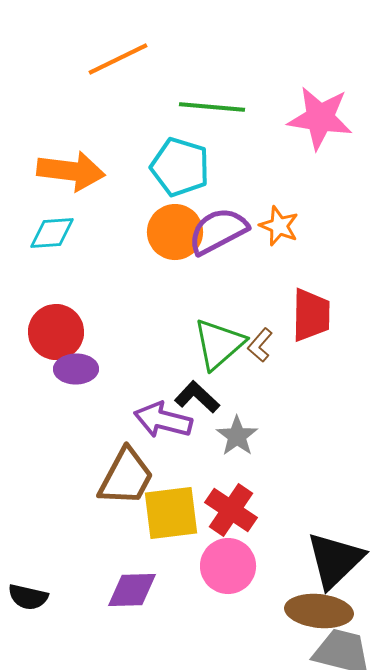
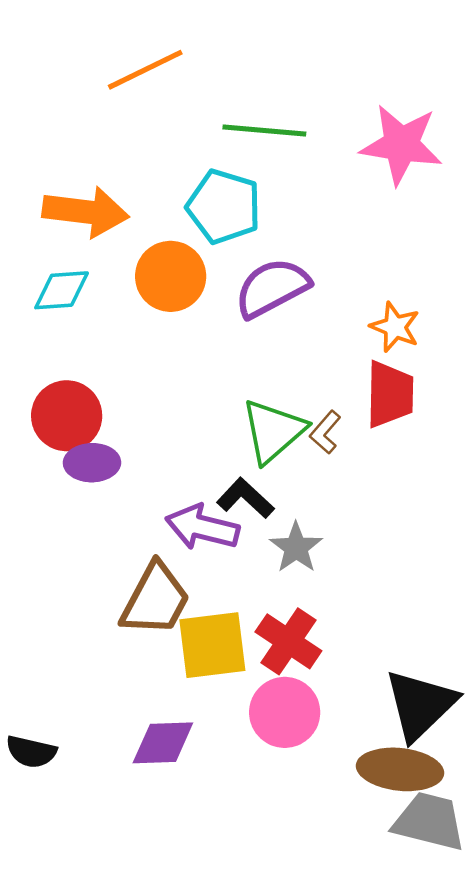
orange star: (279, 226) -> (395, 327), moved
orange circle: (175, 232) -> (171, 276), moved

